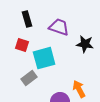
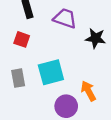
cyan square: (44, 58) -> (51, 72), moved
gray rectangle: (29, 78) -> (18, 78), moved, turned -63

